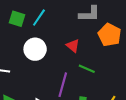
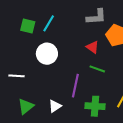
red triangle: (73, 46) -> (93, 47), moved

